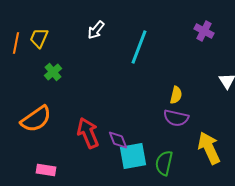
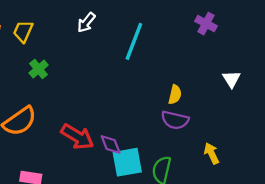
red arrow: (88, 133) -> (77, 137), turned 144
yellow arrow: (209, 148) -> (212, 153), size x0.6

